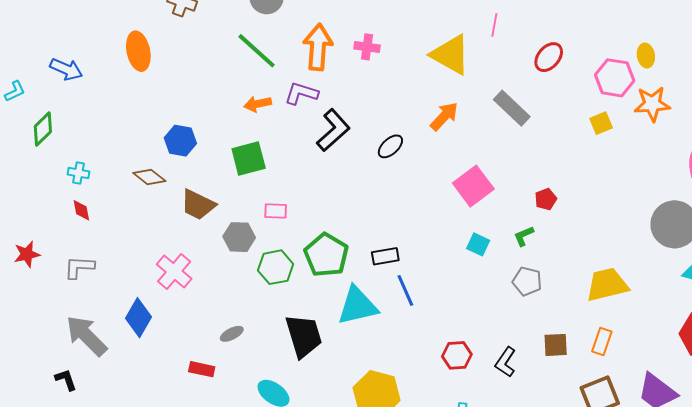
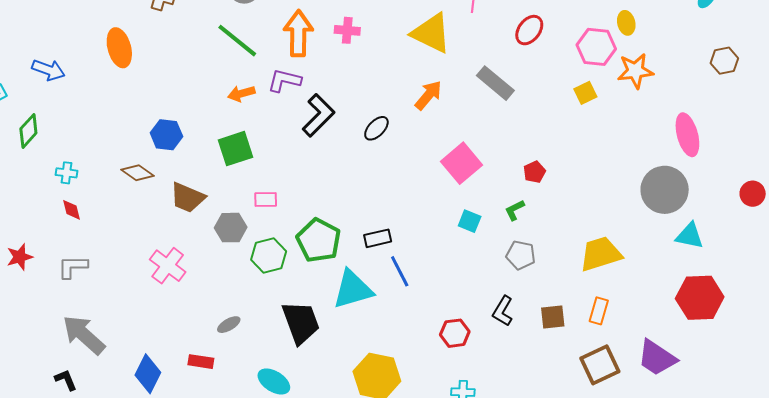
blue diamond: (138, 318) -> (148, 374), moved
black L-shape: (506, 362) -> (503, 311), moved

